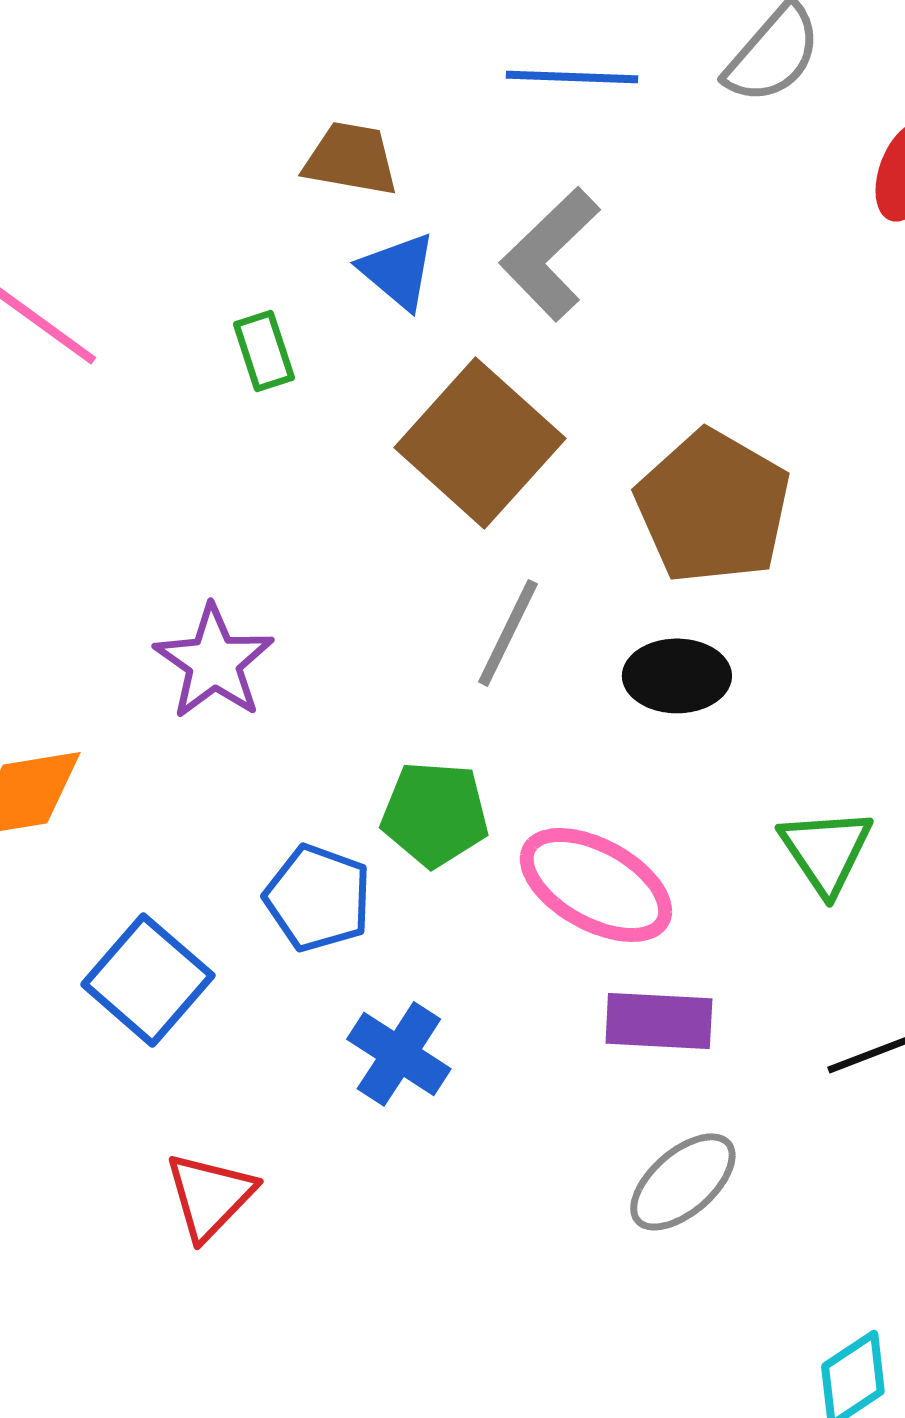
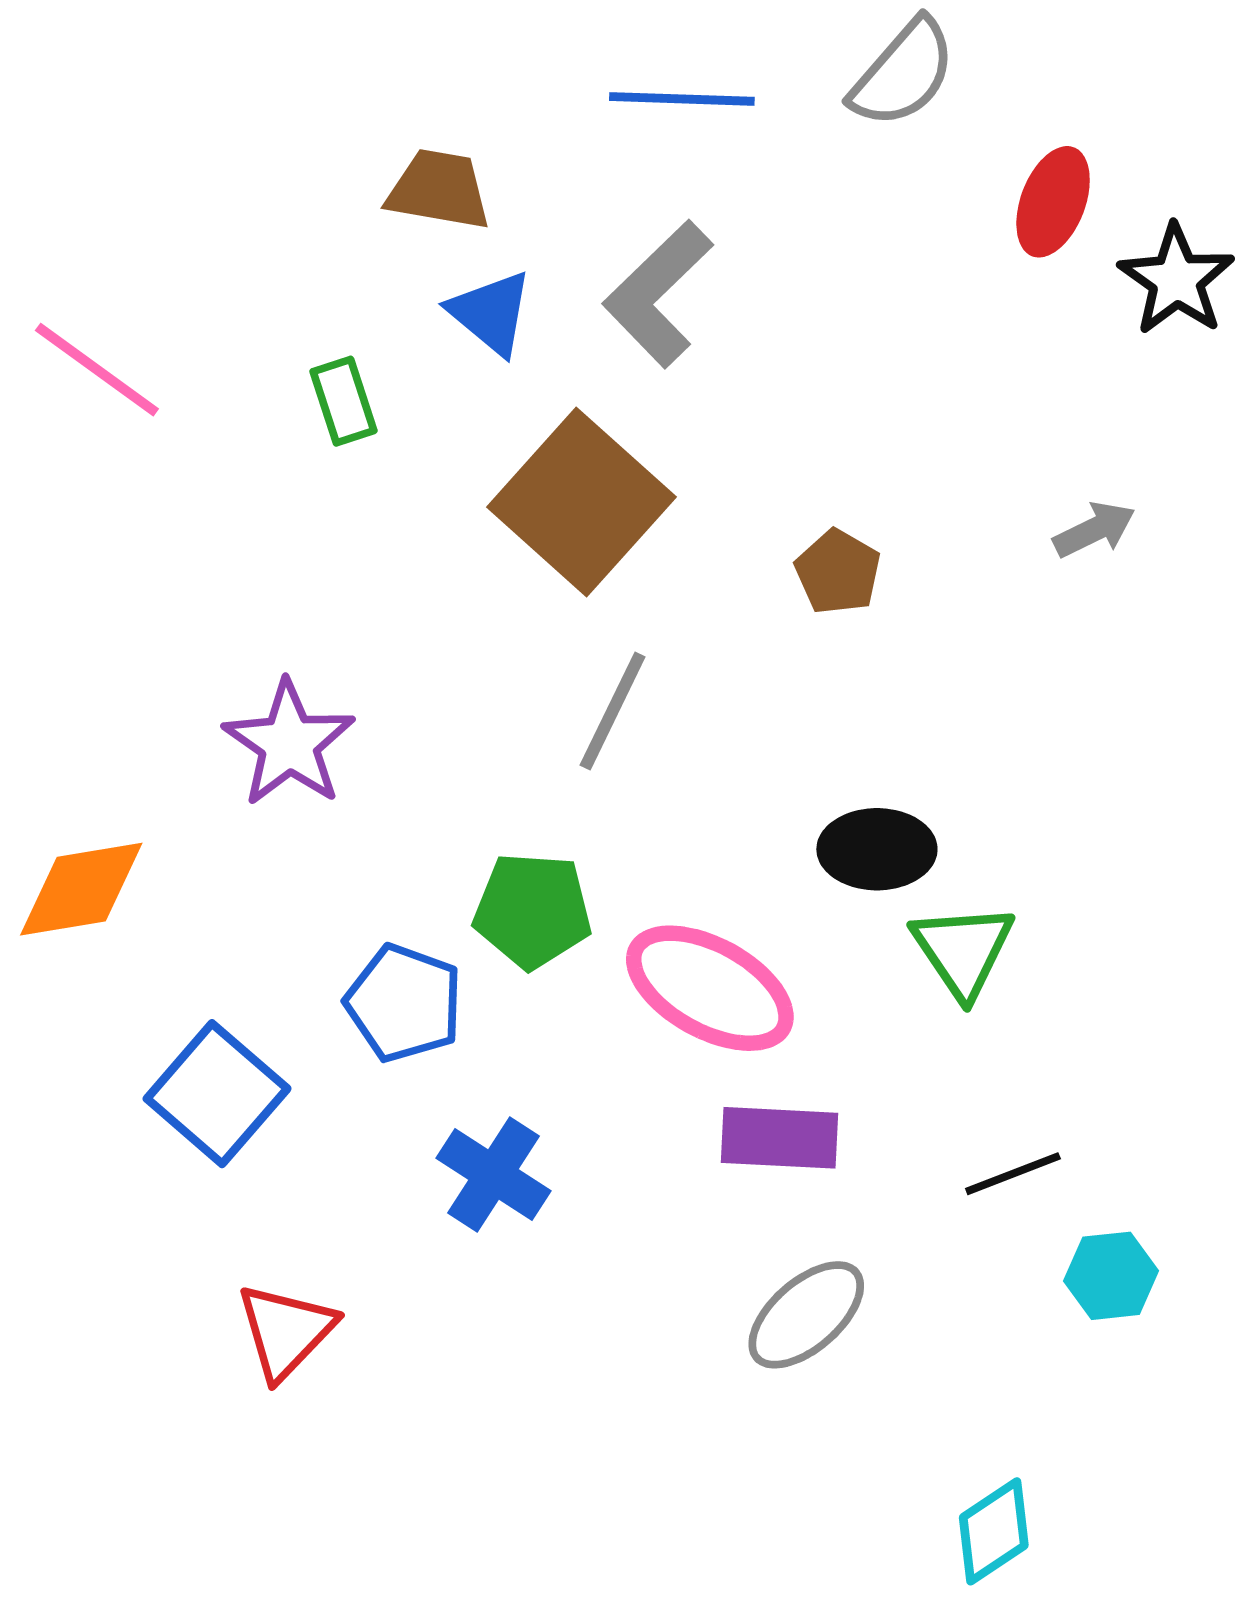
brown pentagon: (713, 507) -> (838, 572), size x0.5
black ellipse: (677, 676) -> (877, 849), moved

